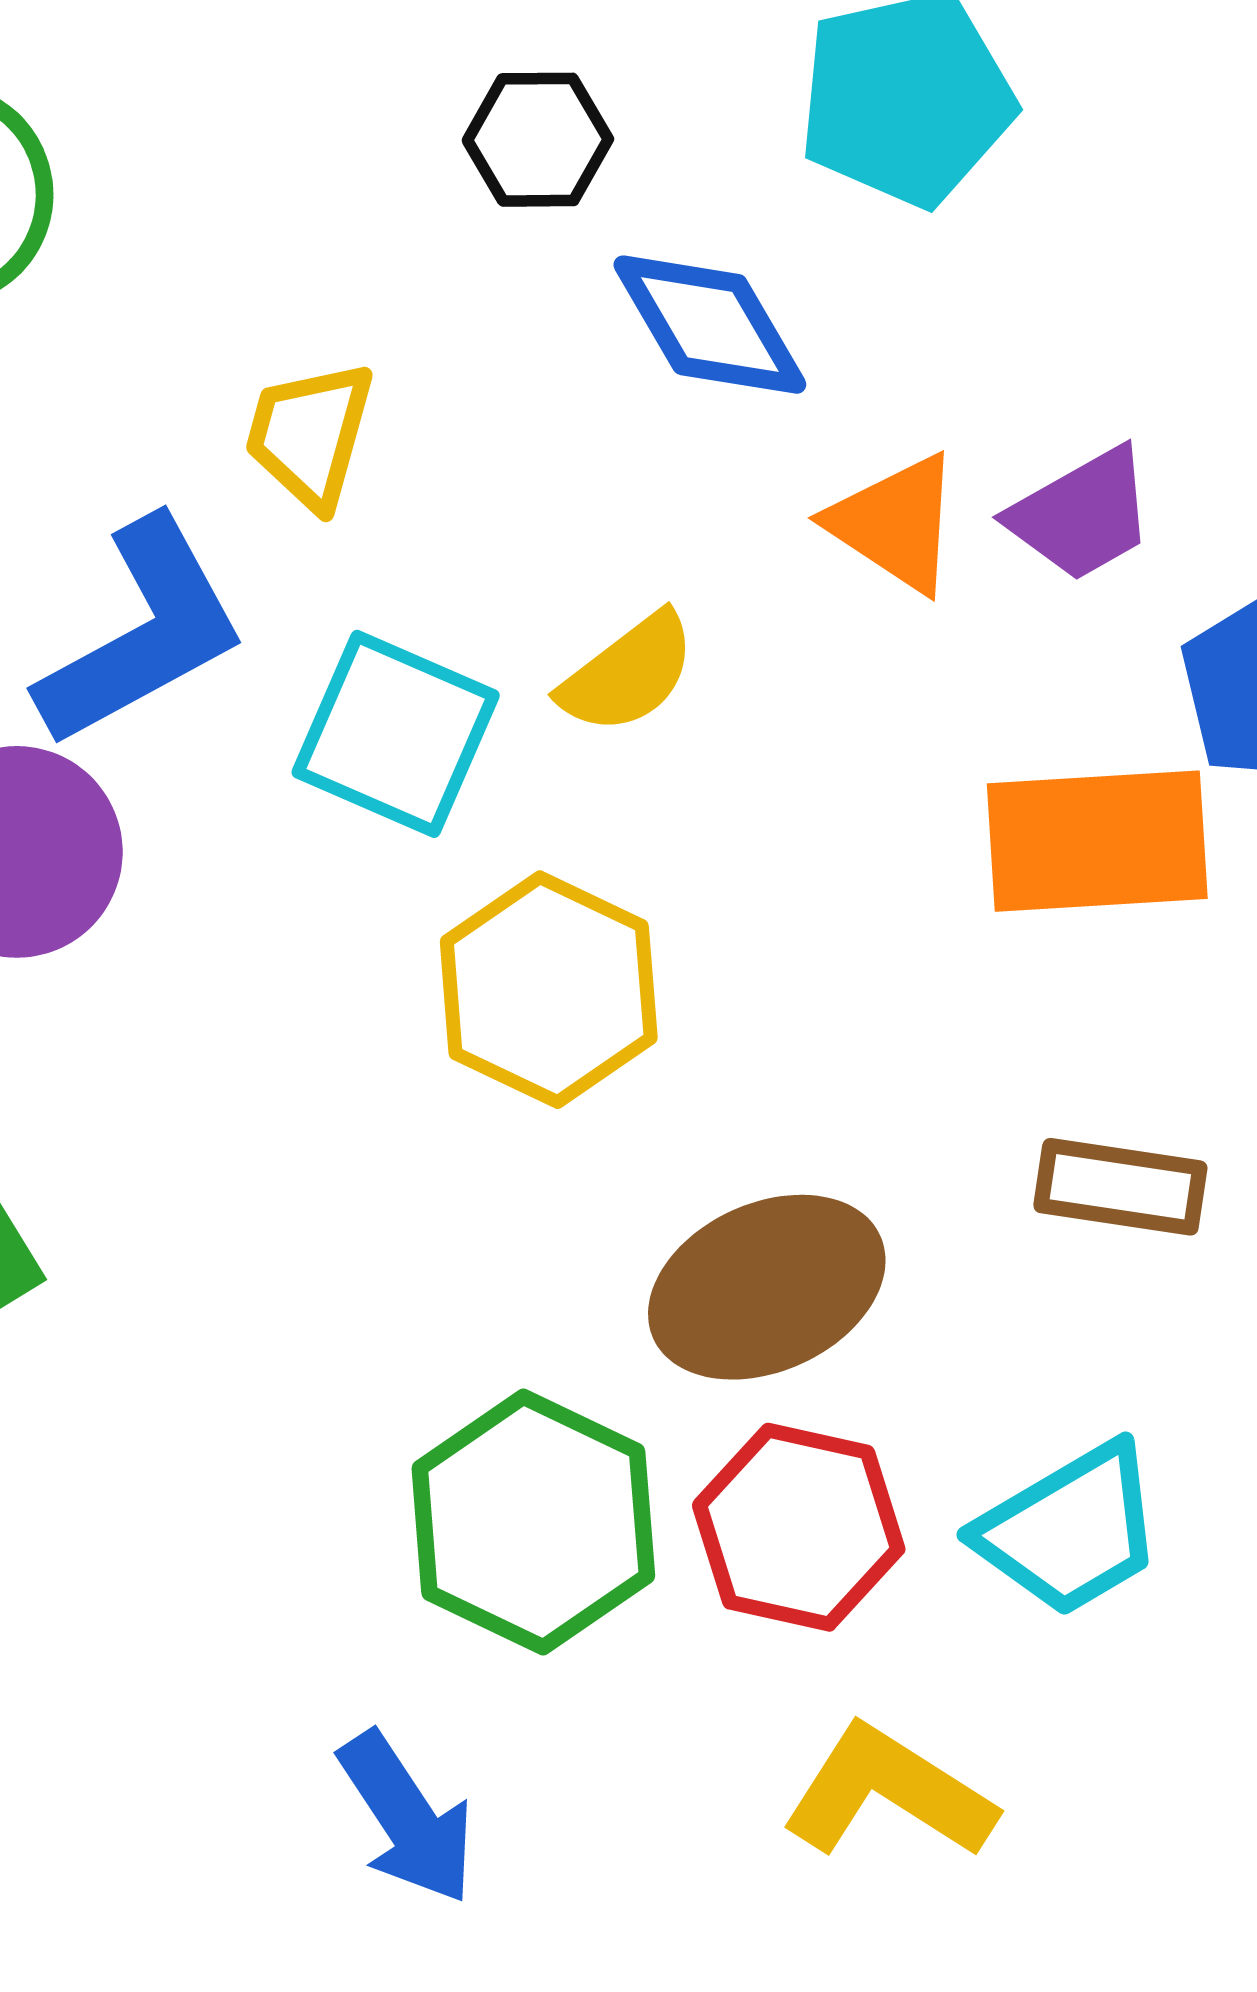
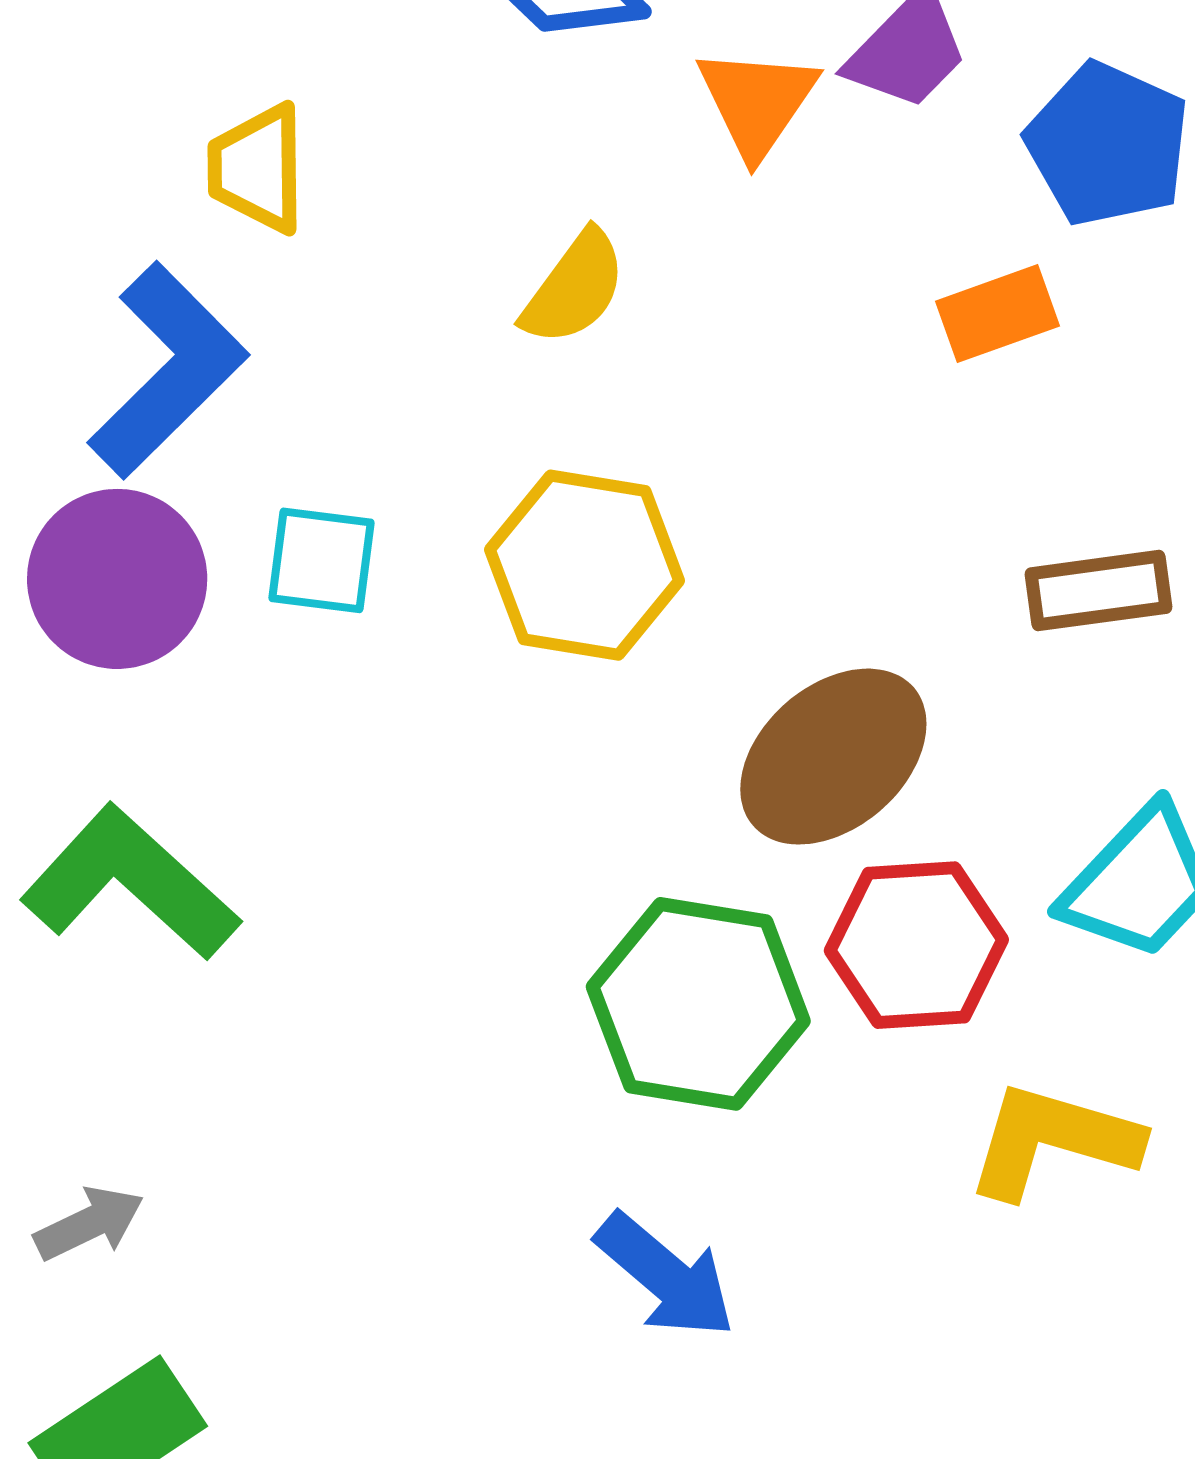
orange triangle: (895, 523) -> (757, 102), turned 47
cyan square: (396, 734) -> (321, 560), moved, size x0.7
orange rectangle: (1097, 841) -> (998, 314), size x0.6

